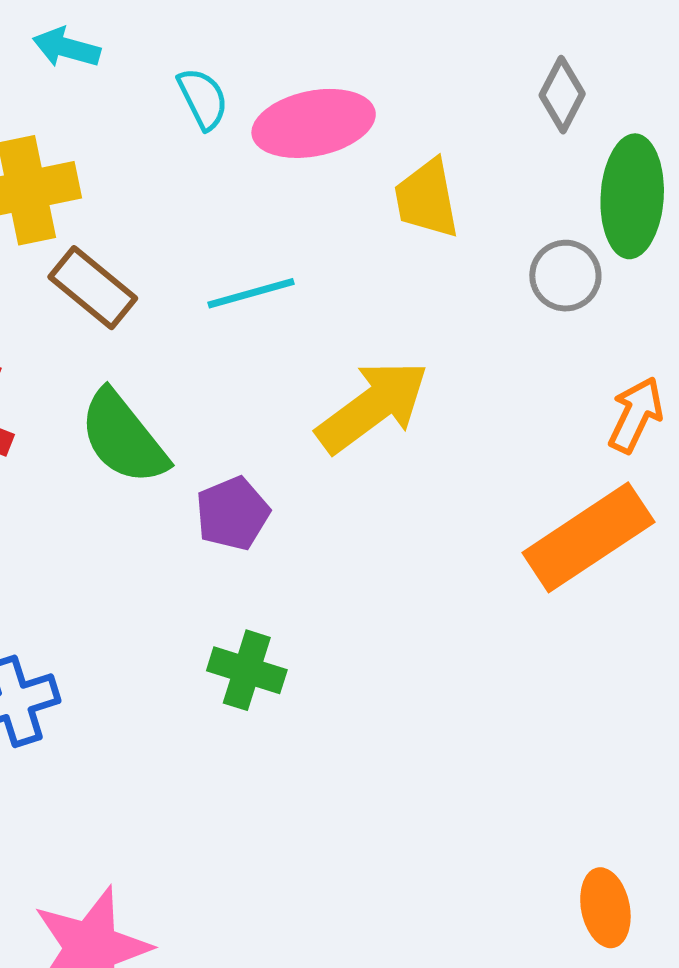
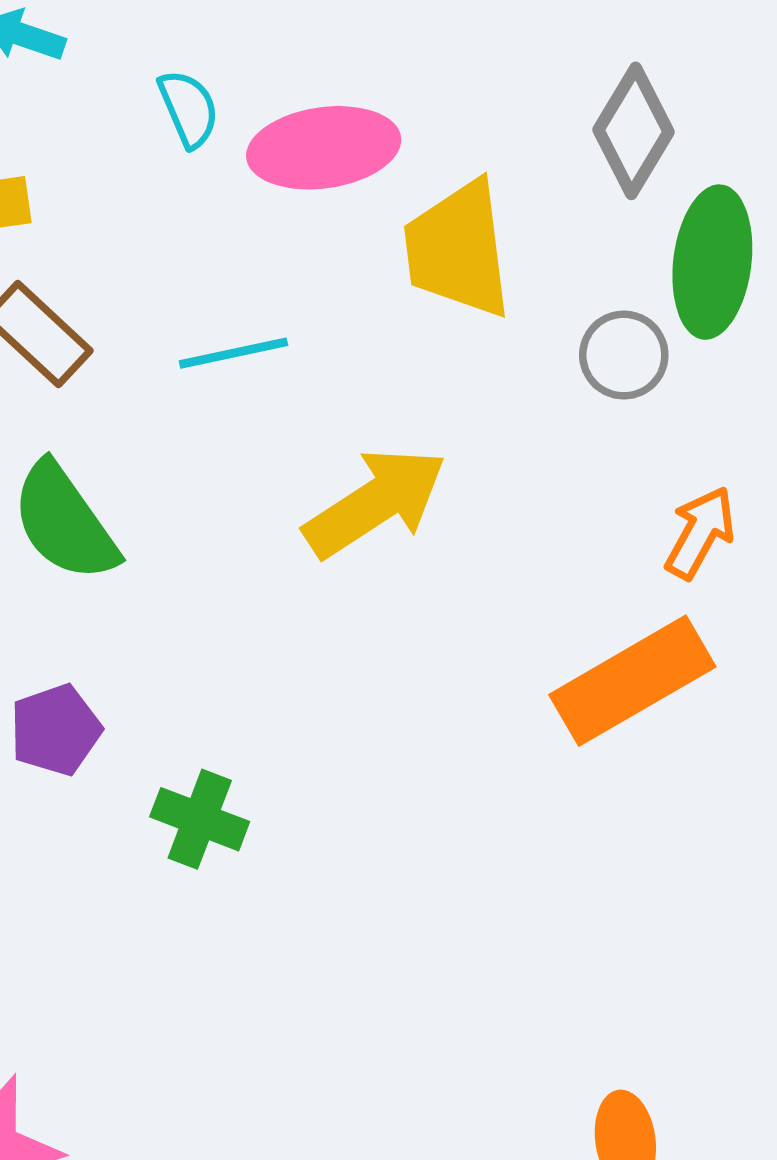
gray diamond: (562, 95) -> (633, 131), size x1.4
yellow trapezoid: (427, 199) -> (458, 249), size x1.4
purple pentagon: (232, 513) -> (56, 730), moved

